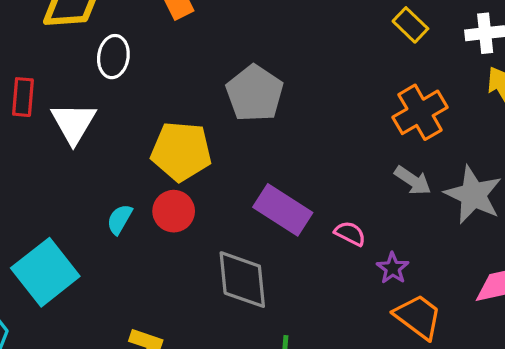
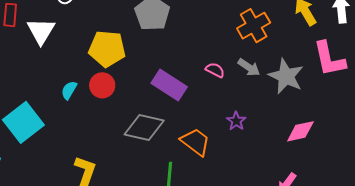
pink semicircle: (350, 234) -> (215, 70), moved
gray diamond: (242, 280) -> (144, 128), turned -72
orange trapezoid: (418, 317) -> (195, 142), moved

